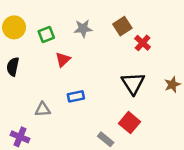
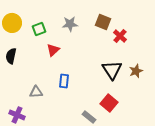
brown square: (122, 26) -> (103, 22), turned -35
brown star: (172, 85) -> (136, 71), moved
blue rectangle: (76, 96) -> (64, 81), turned -72

